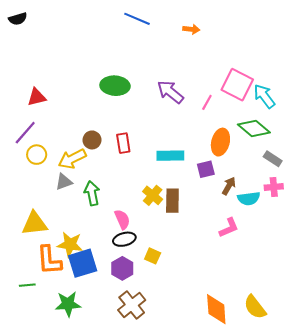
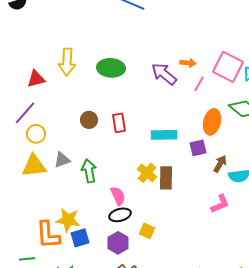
orange arrow: (191, 29) -> (188, 63), moved
yellow arrow: (72, 159) -> (67, 62), moved, turned -60
yellow triangle: (35, 224) -> (34, 166), moved
blue square: (83, 263) -> (80, 238), size x0.7

